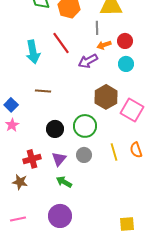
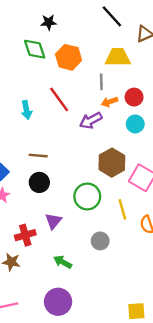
cyan arrow: (33, 52) -> (26, 110), size x0.7
black circle: (55, 129) -> (39, 182), moved
yellow line: (114, 152) -> (122, 209), moved
gray circle: (84, 155) -> (100, 241), moved
purple triangle: (59, 159) -> (53, 221), moved

